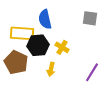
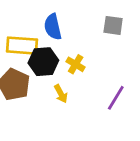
yellow arrow: (51, 69) -> (61, 94), turned -40

